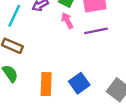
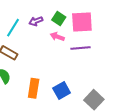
pink arrow: (67, 21) -> (57, 37), turned -48

